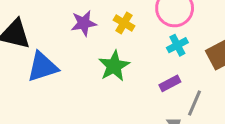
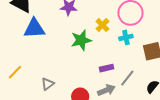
yellow cross: (124, 23) -> (102, 25), moved
purple rectangle: (170, 83) -> (106, 68), moved

